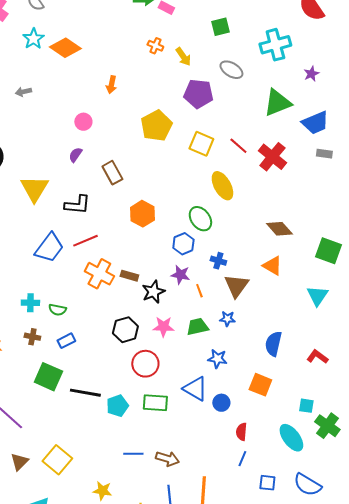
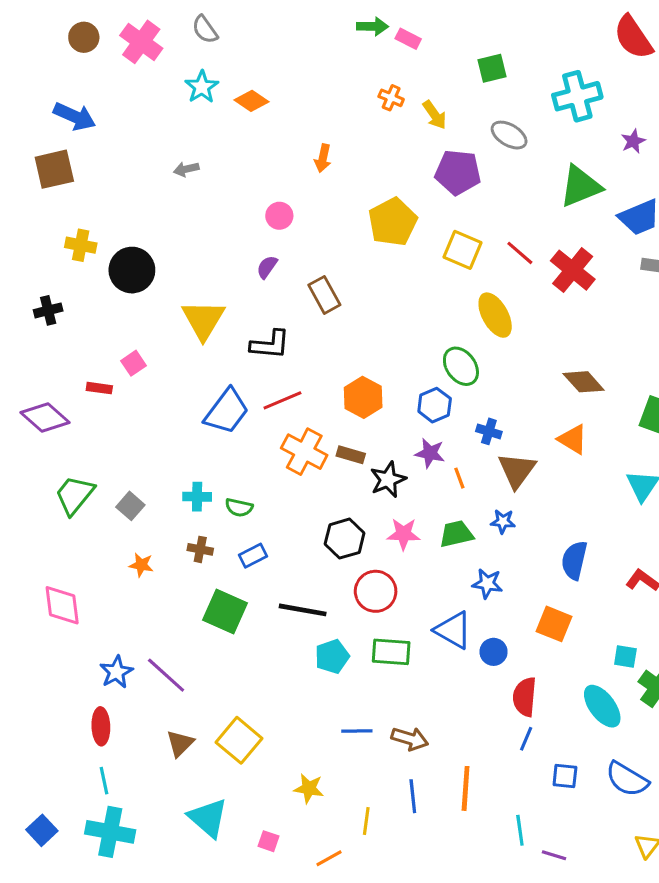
orange diamond: (65, 48) -> (251, 101), size x0.7
orange hexagon: (142, 214) -> (363, 397), moved
black line: (85, 393) -> (303, 610), moved
red semicircle: (241, 432) -> (525, 697), size x1.4

